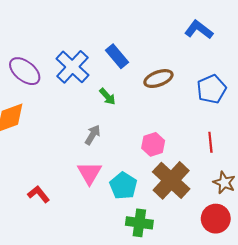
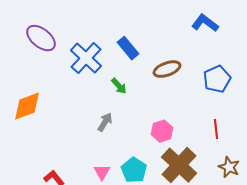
purple ellipse: (25, 71) -> (41, 38), moved
pink triangle: (89, 173) -> (102, 172), moved, size x0.7

